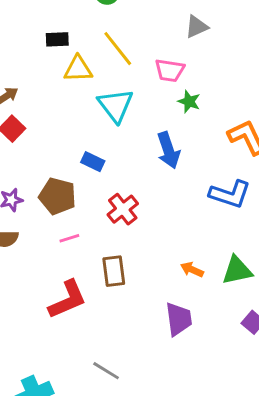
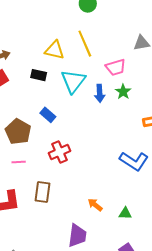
black rectangle: (57, 39) -> (39, 75), moved
pink trapezoid: (170, 70) -> (116, 67), turned -40
blue arrow: (168, 150) -> (100, 93), moved, size x0.7
green triangle: (237, 270) -> (125, 213), size x0.6

